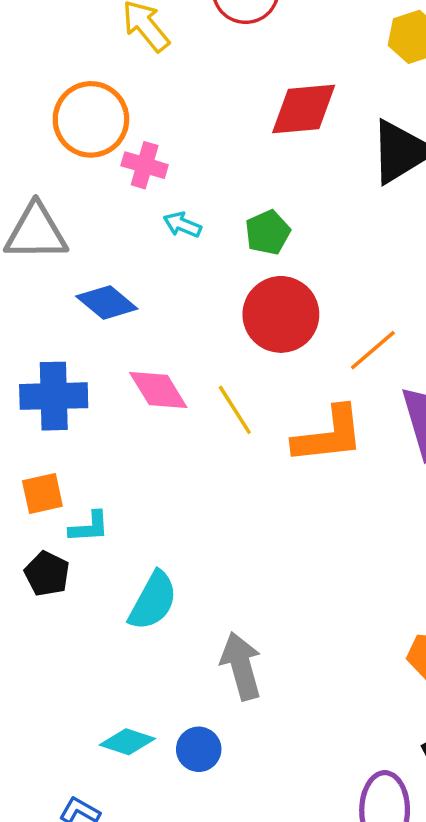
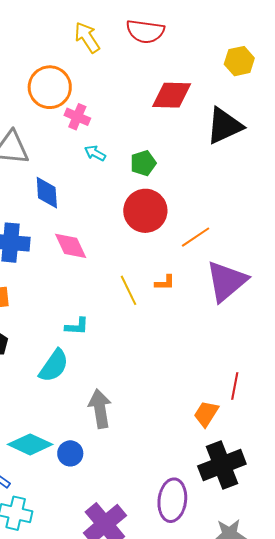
blue diamond: (107, 302) -> (47, 193), turned 40
yellow line: (235, 410) -> (129, 290), moved
orange L-shape: (329, 435) -> (165, 283), size x0.5
cyan L-shape: (89, 527) -> (77, 326), moved
cyan diamond: (127, 742) -> (30, 444), size x1.4

